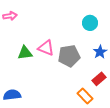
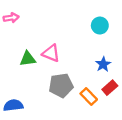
blue star: (100, 52) -> (103, 64), moved
gray pentagon: (69, 56) -> (61, 85), moved
orange rectangle: (85, 96) -> (89, 96), moved

